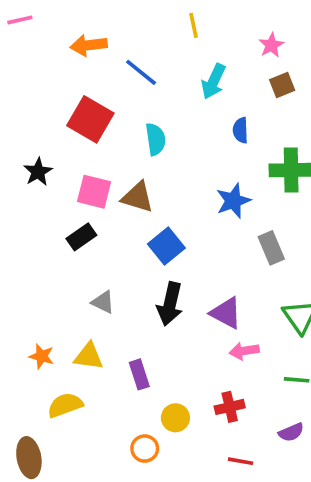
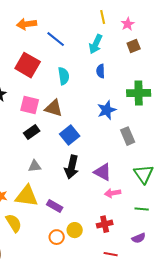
yellow line: (194, 25) -> (103, 17), moved
blue semicircle: (241, 130) -> (101, 71), moved
black rectangle: (81, 237) -> (32, 132), moved
gray triangle: (103, 302) -> (35, 166), turned -32
yellow triangle: (89, 356) -> (27, 196), size x1.4
purple rectangle: (139, 374) -> (55, 206), turned -42
yellow semicircle: (65, 405) -> (14, 223), turned 78
orange circle: (145, 449) -> (57, 237), moved

